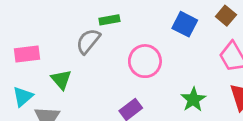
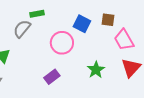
brown square: (226, 16) -> (108, 20), moved, turned -32
blue square: (185, 24) -> (82, 24), moved

